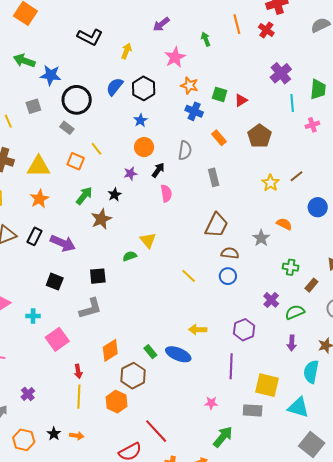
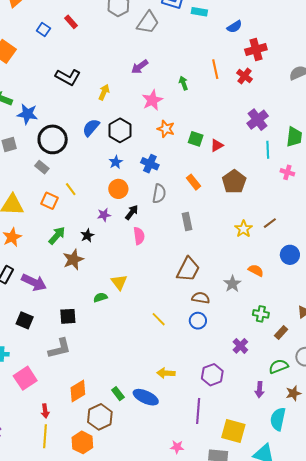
blue cross: (194, 111) -> (150, 164), moved
pink cross: (312, 125) -> (287, 172), turned 32
green semicircle: (295, 312) -> (279, 366), moved

